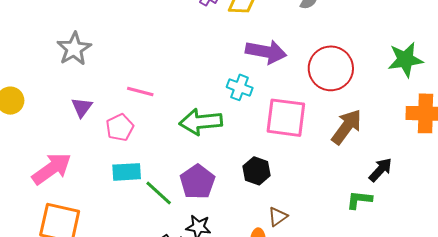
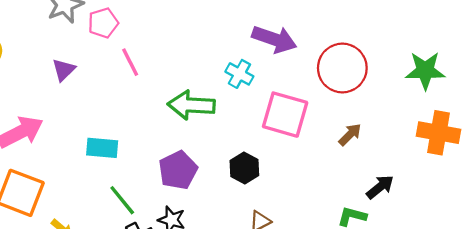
pink line: (140, 91) -> (130, 62), turned 40
pink pentagon: (120, 127) -> (103, 23), moved
brown arrow: (347, 127) -> (350, 134), size x0.6
green line: (159, 193) -> (122, 200), moved

